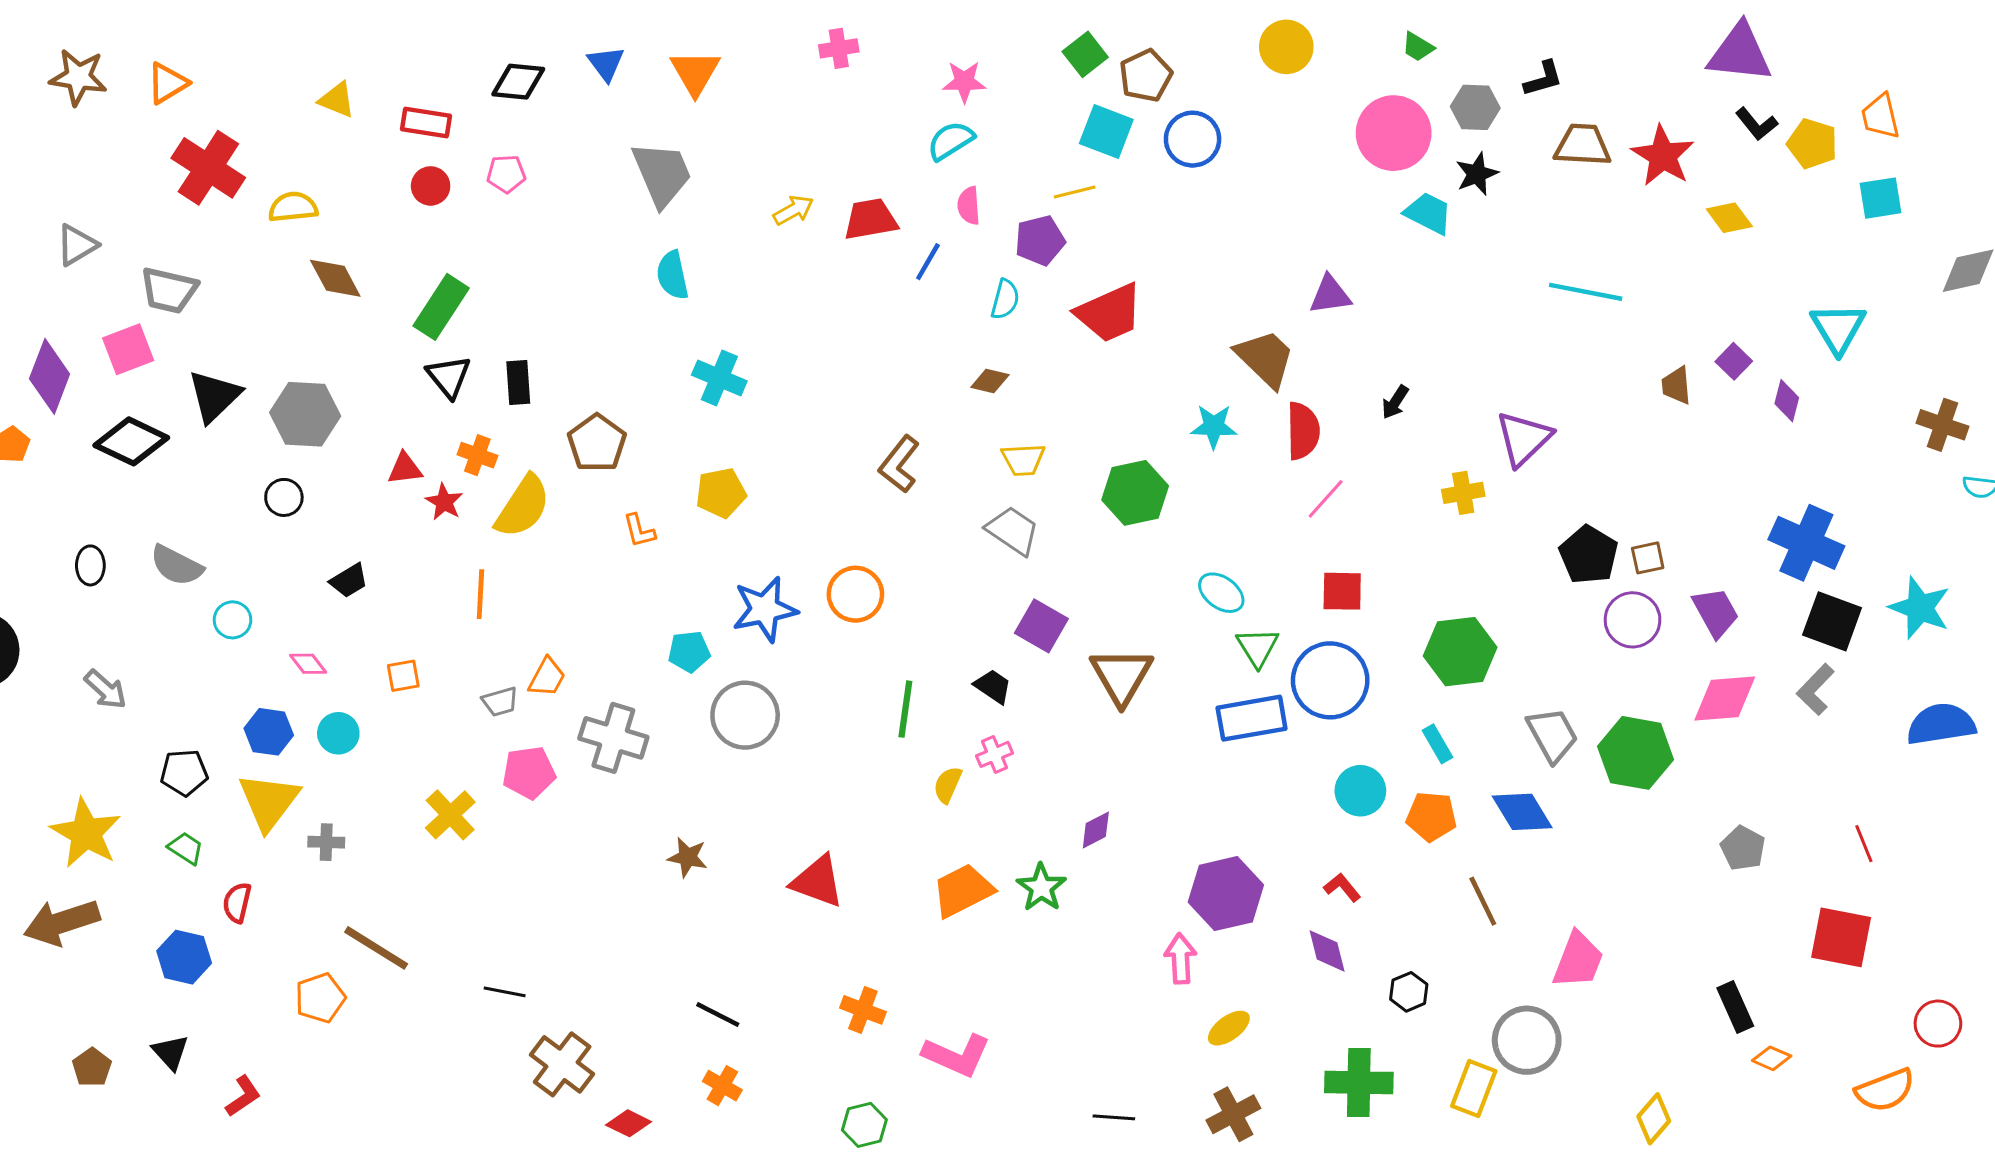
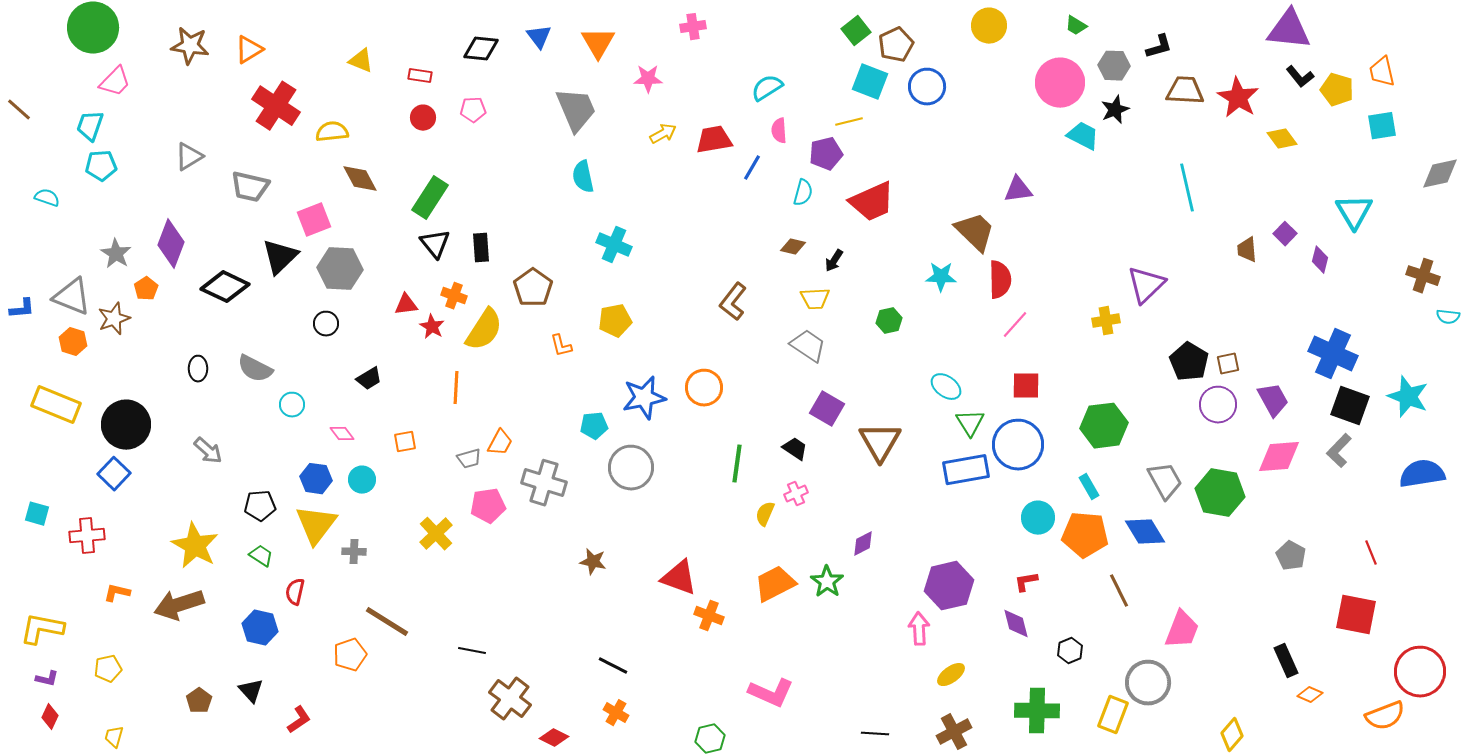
pink star: (964, 82) -> (648, 79), moved
red rectangle: (426, 122) -> (420, 76), size x0.7
cyan line: (1586, 292) -> (1187, 188), turned 66
pink square: (128, 349) -> (314, 220), moved
black arrow: (1395, 402) -> (834, 261), moved
green hexagon: (1135, 493) -> (889, 321), size x0.6
orange pentagon: (1431, 816) -> (1085, 535), size x1.4
red L-shape: (1342, 887) -> (1026, 582), turned -60
orange cross: (863, 1010) -> (709, 616), moved
red circle: (1938, 1024) -> (1420, 672), size x1.6

